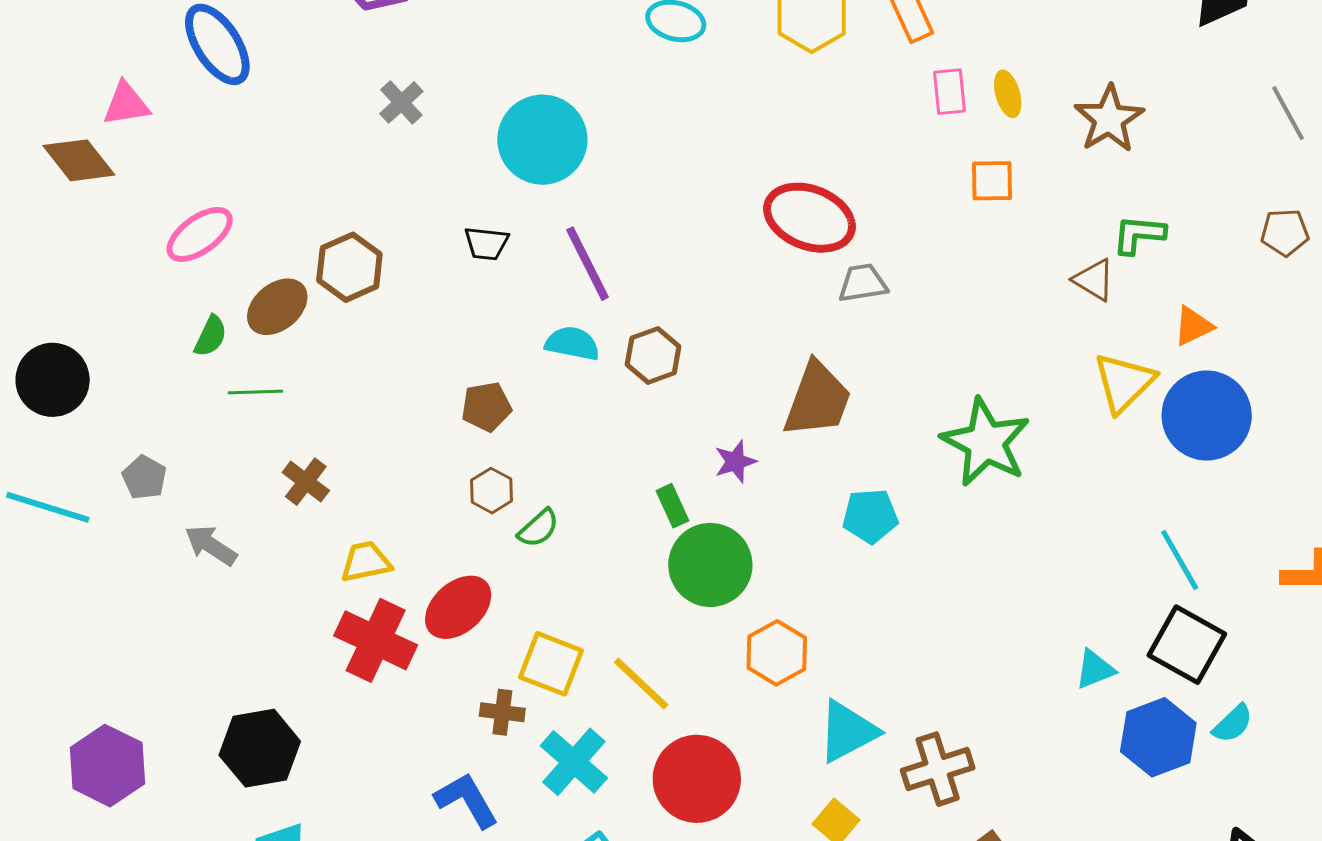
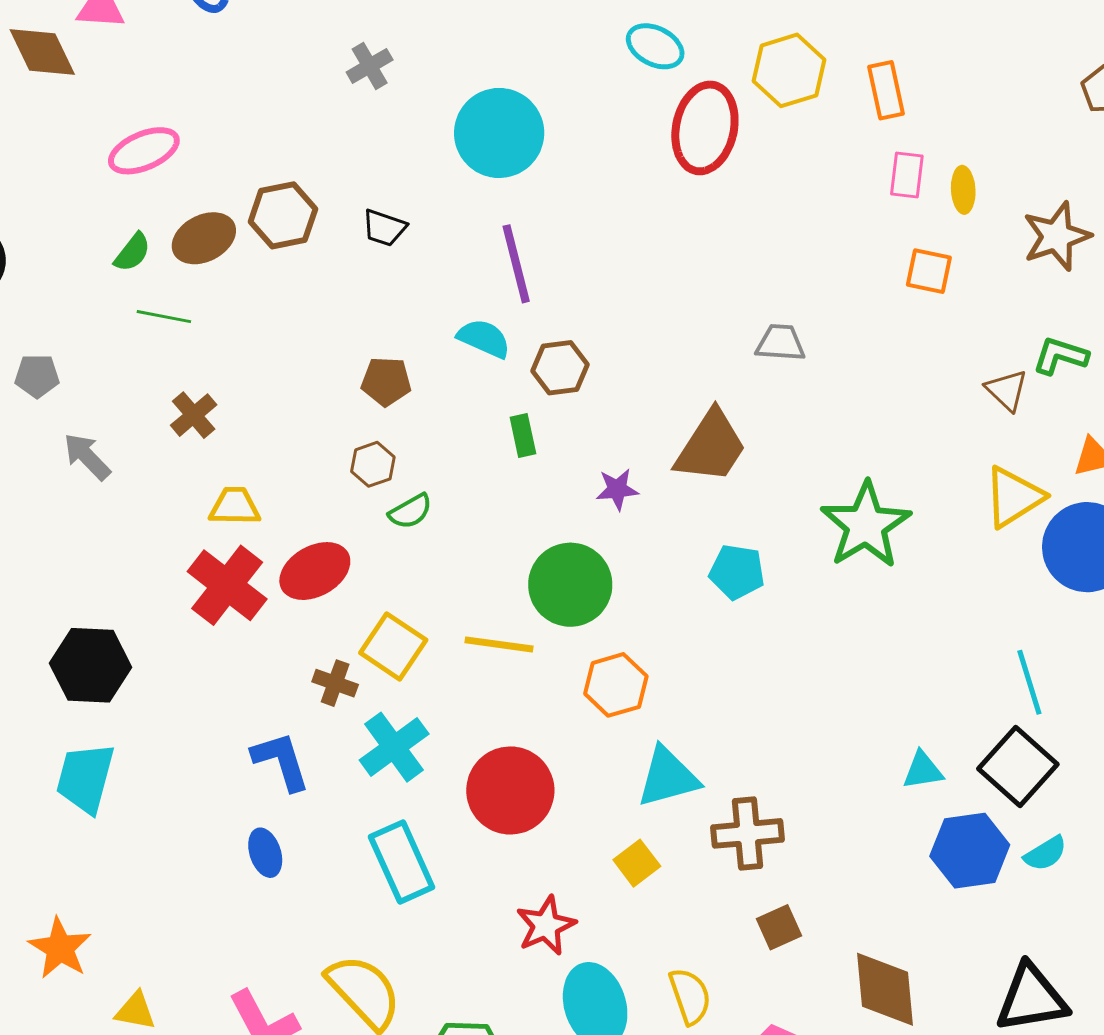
red ellipse: (810, 218) -> (705, 128), moved, turned 68
black trapezoid: (486, 243) -> (384, 228), moved
gray pentagon: (144, 477) -> (37, 376), turned 30
green rectangle: (672, 506) -> (523, 435), moved
yellow line: (641, 683) -> (499, 644), moved, turned -48

